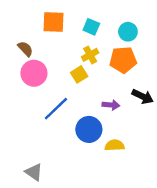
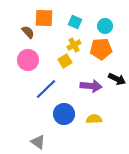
brown semicircle: (25, 49) -> (28, 32), moved
purple arrow: (111, 105) -> (91, 86), size x1.5
blue circle: (89, 129) -> (64, 114), moved
gray triangle: (34, 172) -> (38, 142), moved

